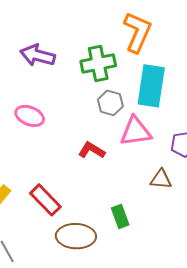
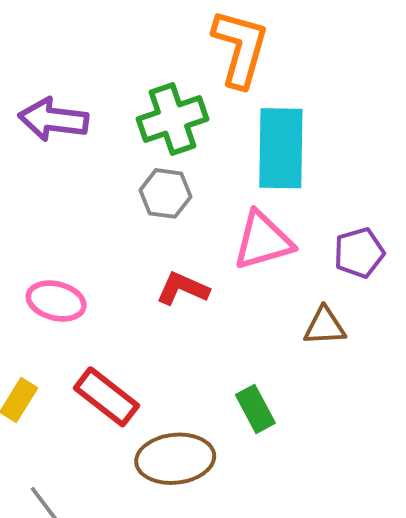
gray hexagon: (110, 103) -> (165, 193), moved
pink ellipse: (30, 116) -> (56, 301), moved

